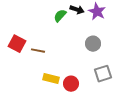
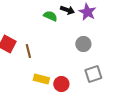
green semicircle: (60, 16) -> (50, 16), turned 72
brown line: (38, 51) -> (28, 51), turned 64

